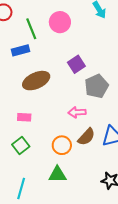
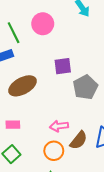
purple square: (76, 64) -> (63, 66), turned 30
pink arrow: (77, 112) -> (59, 126), moved

